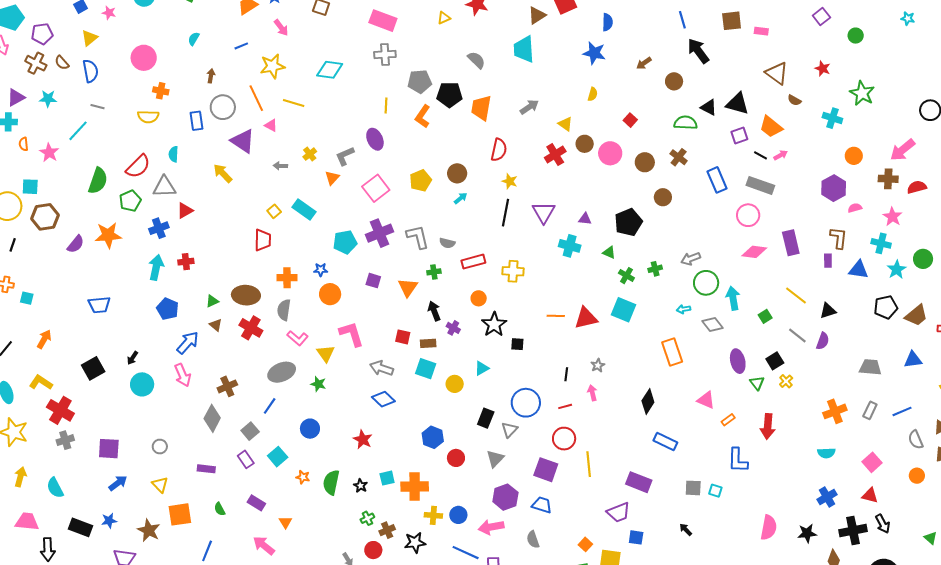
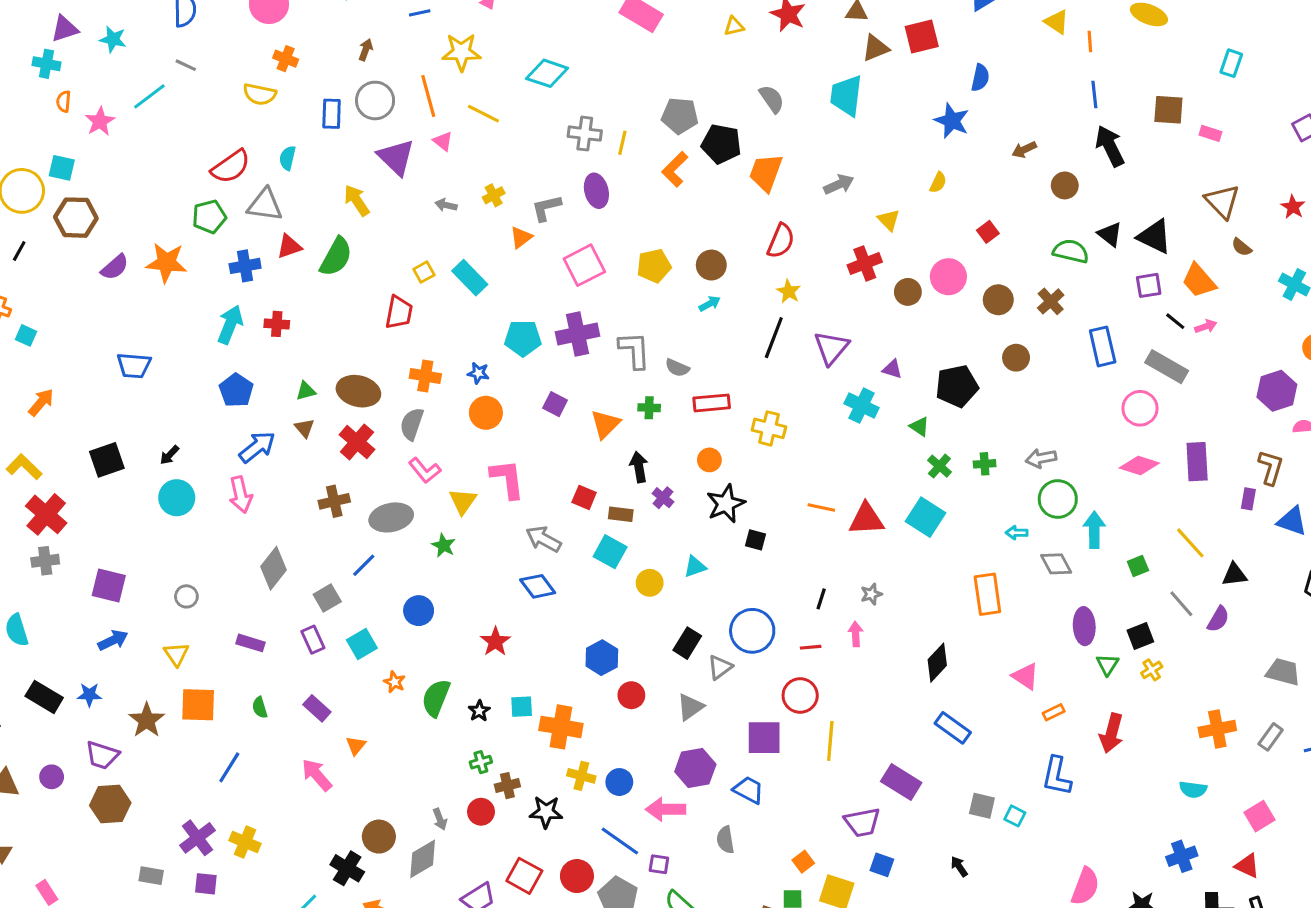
gray cross: (385, 54) -> (585, 134), moved
brown circle: (585, 144) -> (908, 292), moved
green semicircle: (98, 181) -> (336, 257), moved
brown cross: (227, 386) -> (334, 501), moved
purple square: (546, 470) -> (764, 738), turned -30

